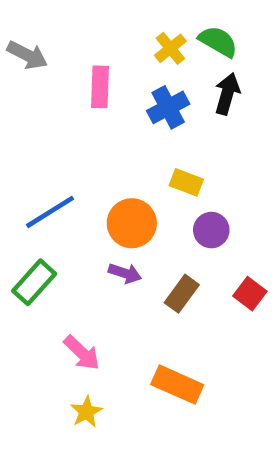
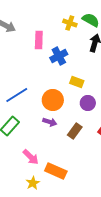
yellow cross: (170, 48) -> (70, 23), turned -32
blue cross: (168, 107) -> (59, 56), moved
orange rectangle: (177, 385) -> (56, 171), moved

